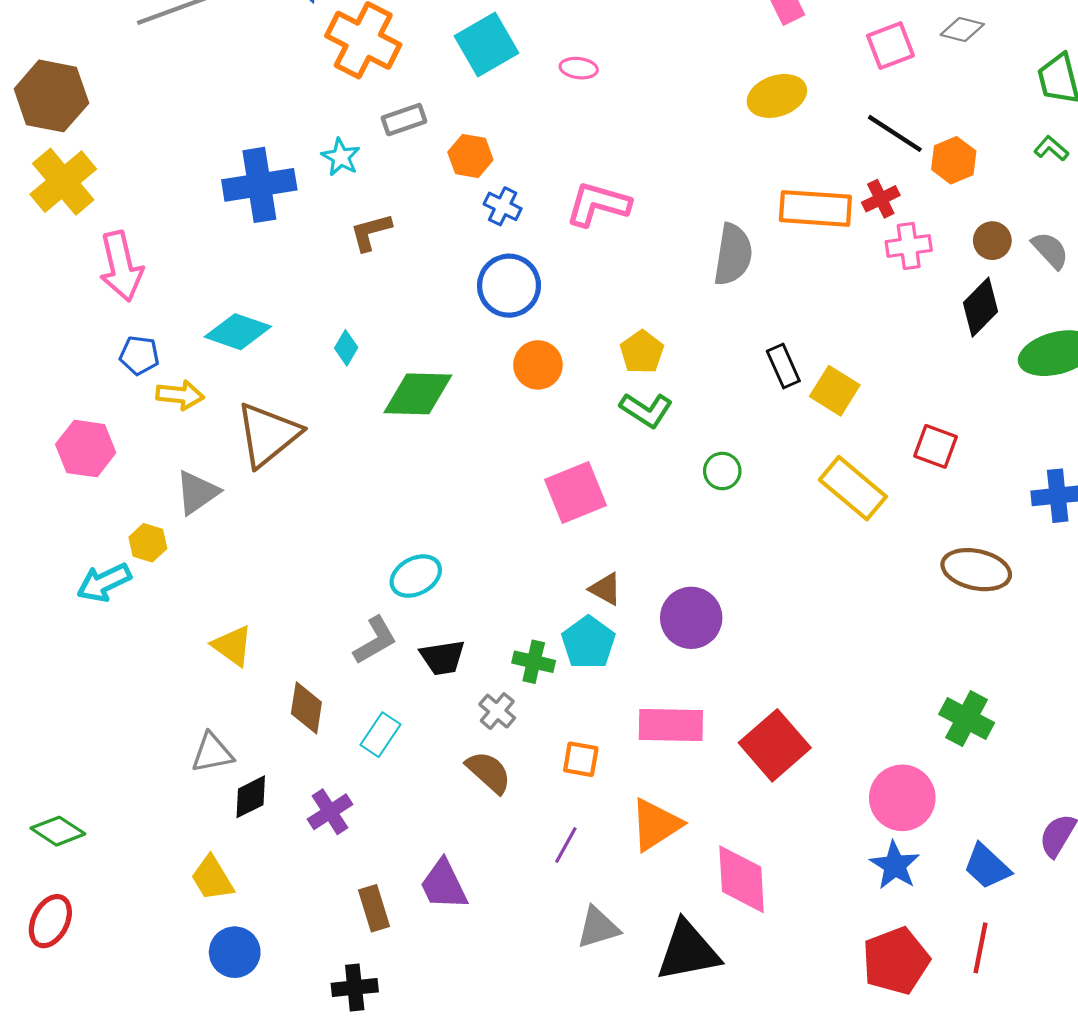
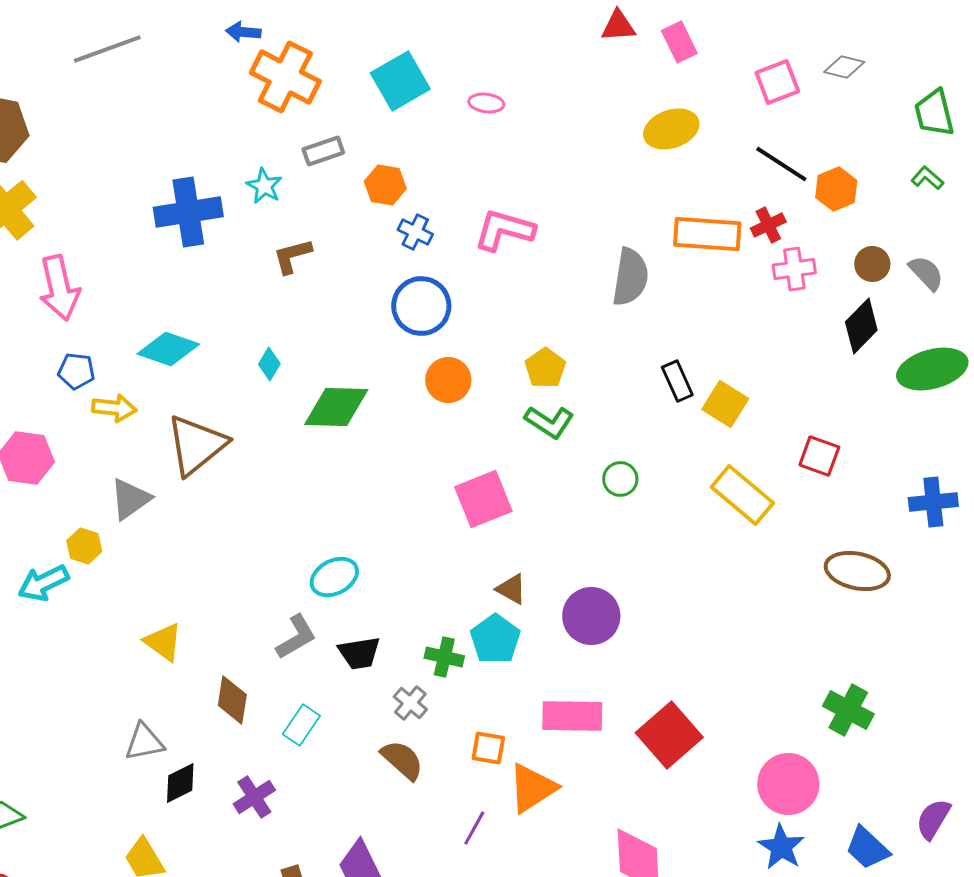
orange triangle: (656, 825) -> (532, 788), moved

